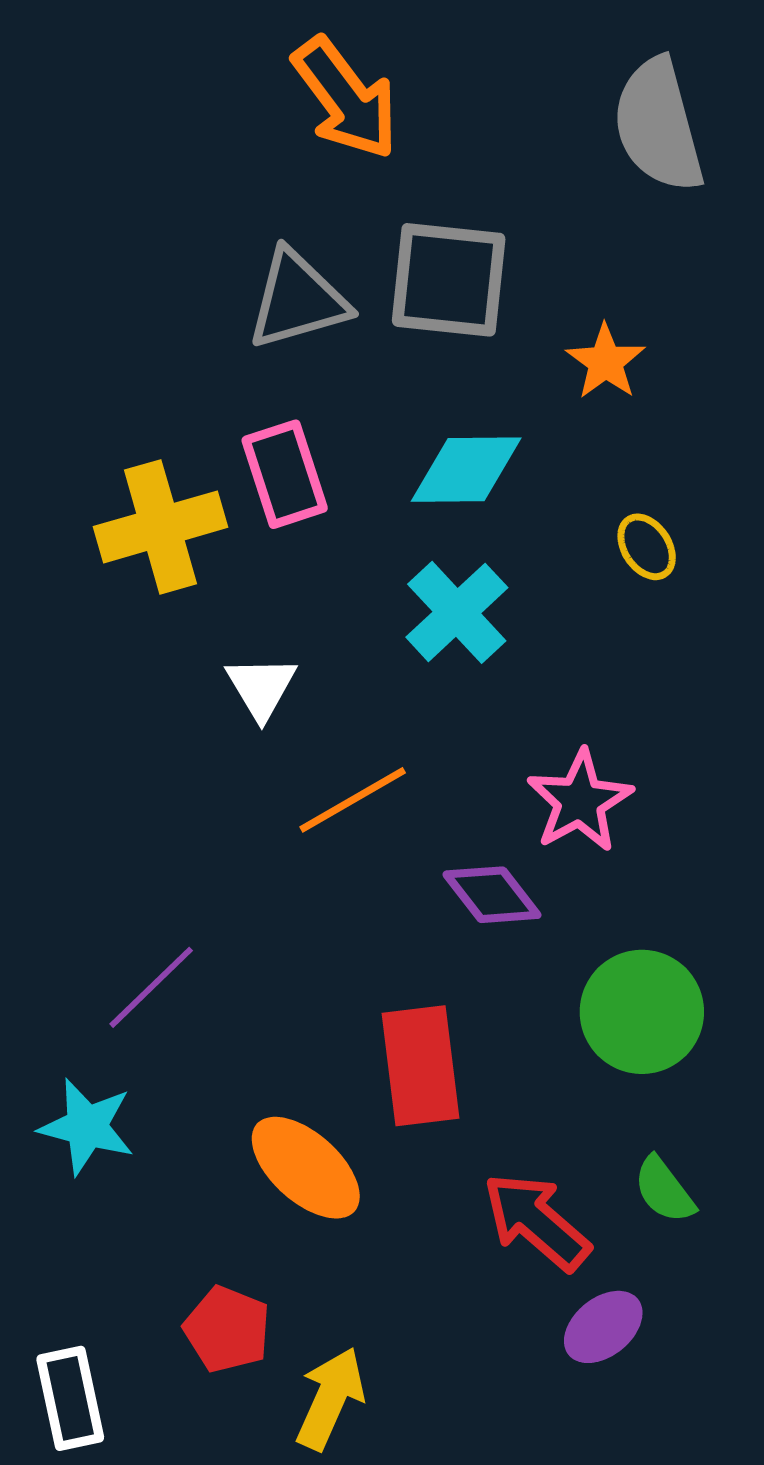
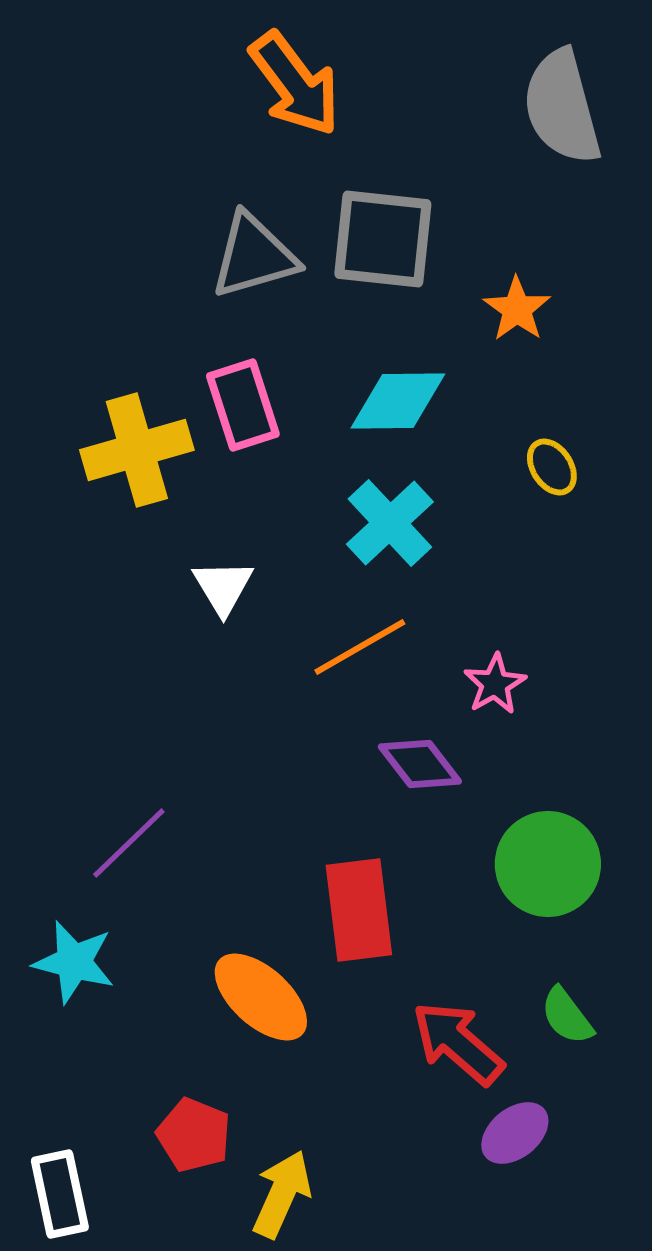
orange line: (353, 800) -> (360, 647), moved
pink star: (580, 801) -> (495, 684), size x0.7

